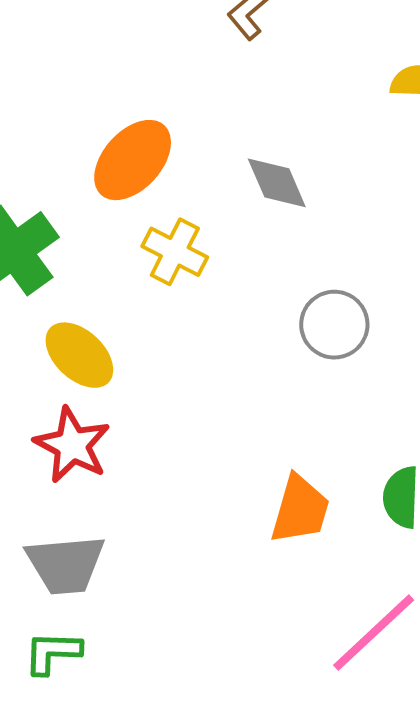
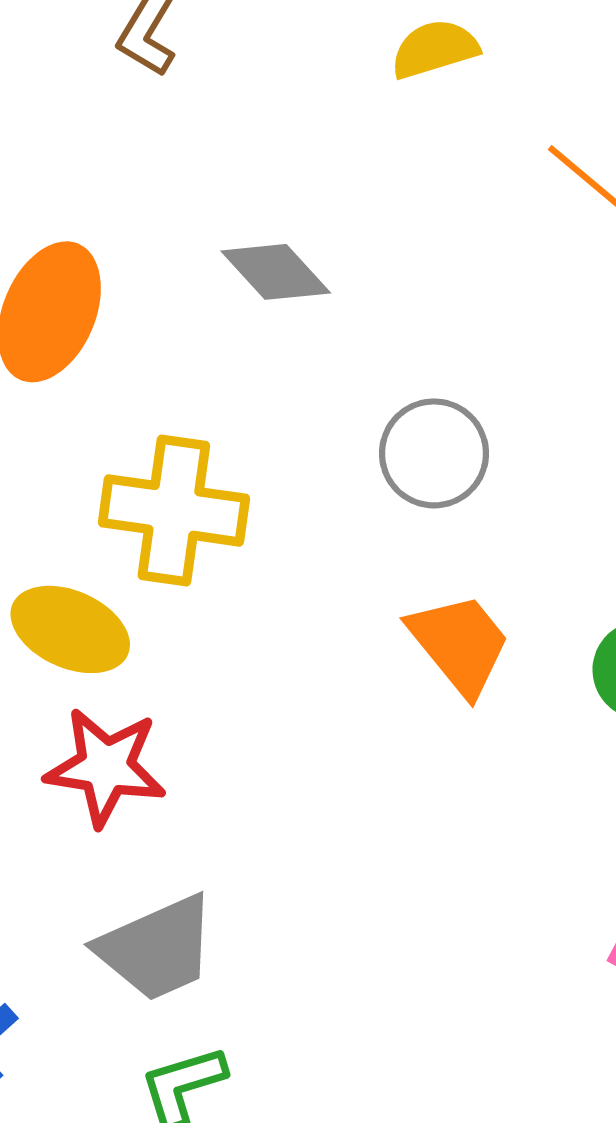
yellow cross: (175, 252) -> (174, 510), moved, size x1.4
orange trapezoid: (300, 510) -> (460, 644), moved, turned -36

